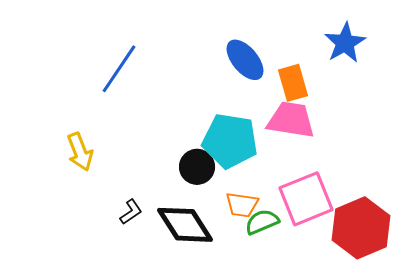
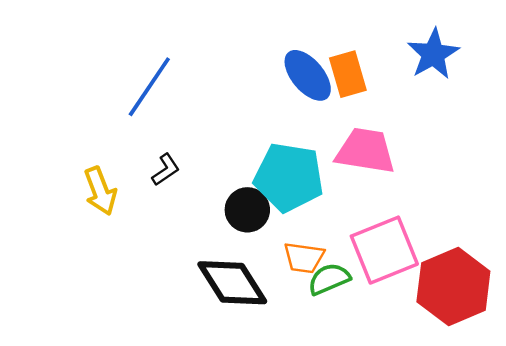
orange rectangle: (293, 83) -> (348, 74), moved
black L-shape: (131, 212) -> (166, 170), moved

